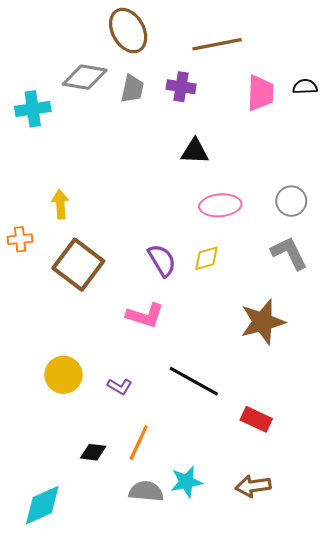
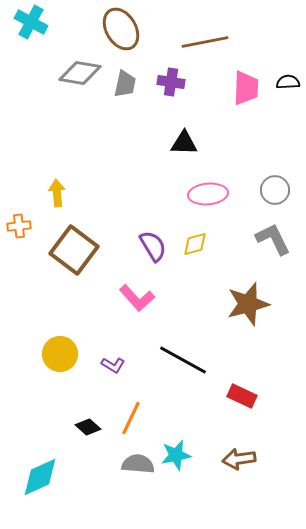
cyan cross: (33, 109) -> (31, 22), moved, turned 36
pink L-shape: (145, 315) -> (137, 298), turned 30
black diamond: (93, 452) -> (88, 427), turned 35

